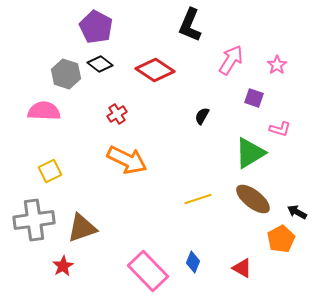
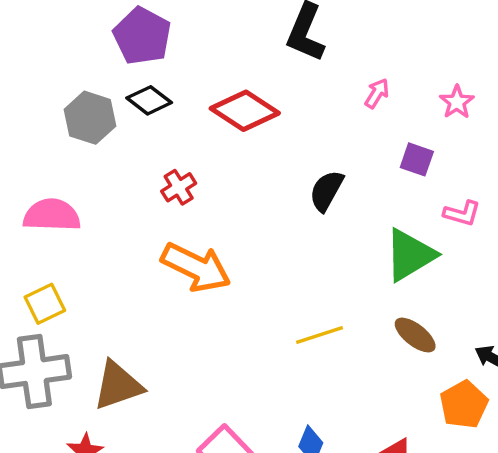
pink arrow: (231, 60) -> (377, 93), size x0.6
pink semicircle: (44, 111) -> (52, 215), moved
black semicircle: (202, 116) -> (326, 191), size x1.4
yellow square: (50, 171) -> (45, 304), moved
brown ellipse: (253, 199) -> (415, 335), size x0.7

